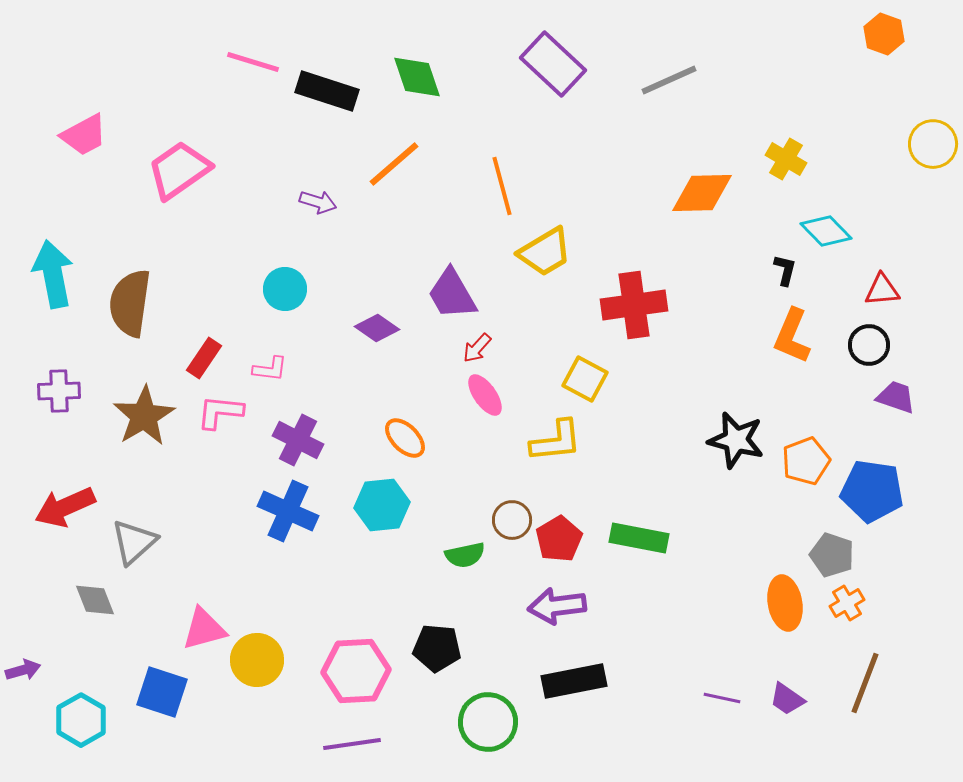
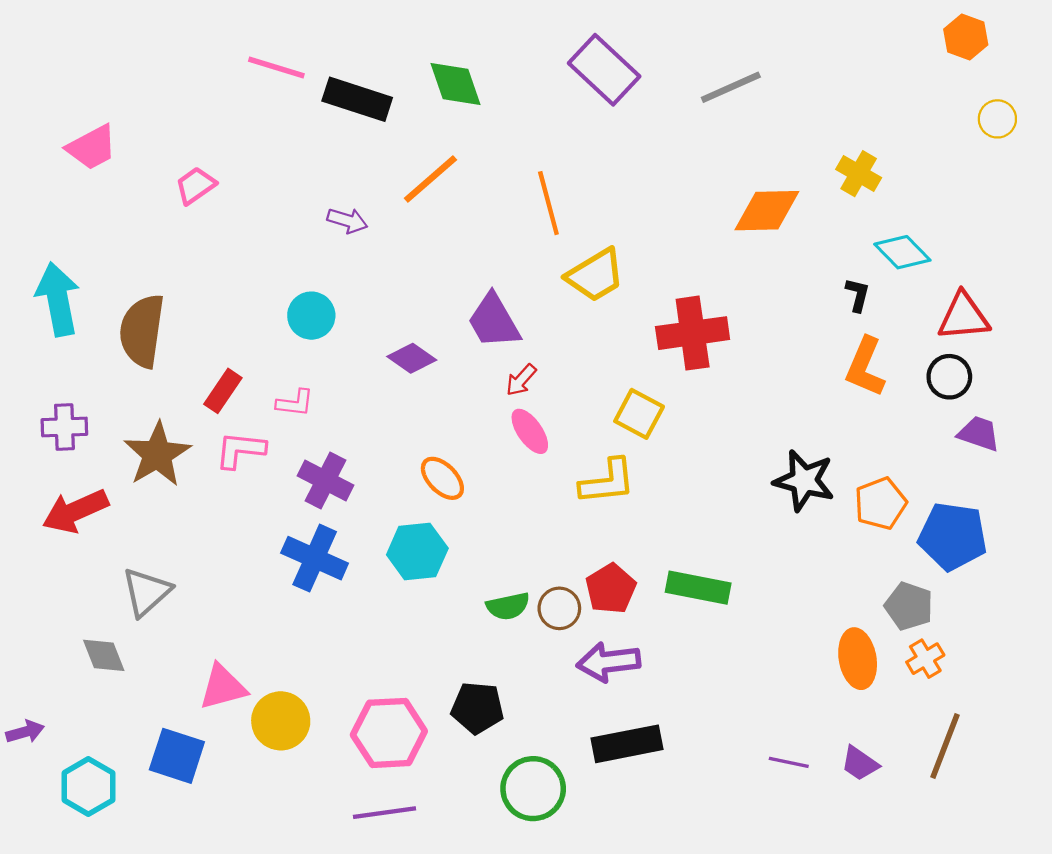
yellow circle: (933, 144) -> (997, 119), moved, size x0.7
pink trapezoid: (179, 170) -> (196, 186), size x0.6
red triangle: (882, 290) -> (964, 317), size x1.4
red arrow: (65, 507) -> (75, 511), moved
brown circle: (512, 520) -> (559, 608), moved

